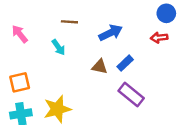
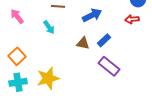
orange square: (20, 82) -> (17, 56), turned -30

